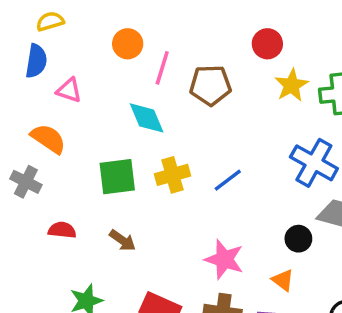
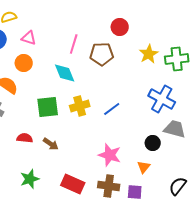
orange circle: (128, 44) -> (24, 63), moved
red circle: (267, 44) -> (120, 27), moved
pink triangle: (69, 90) -> (29, 38), moved
red semicircle: (62, 230) -> (25, 138), moved
orange triangle: (283, 280) -> (144, 167), turned 32

